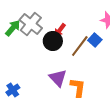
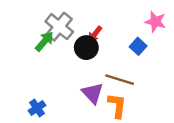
green arrow: (13, 28) -> (44, 41), moved
brown line: (80, 46) -> (120, 80), moved, turned 70

